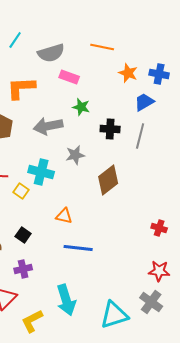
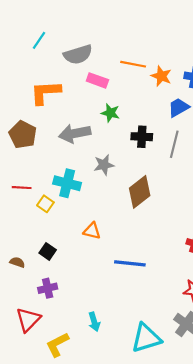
orange line: (102, 47) -> (133, 64), moved
blue line: (78, 248) -> (130, 263), moved
cyan arrow: (66, 300) -> (94, 322), size x0.6

